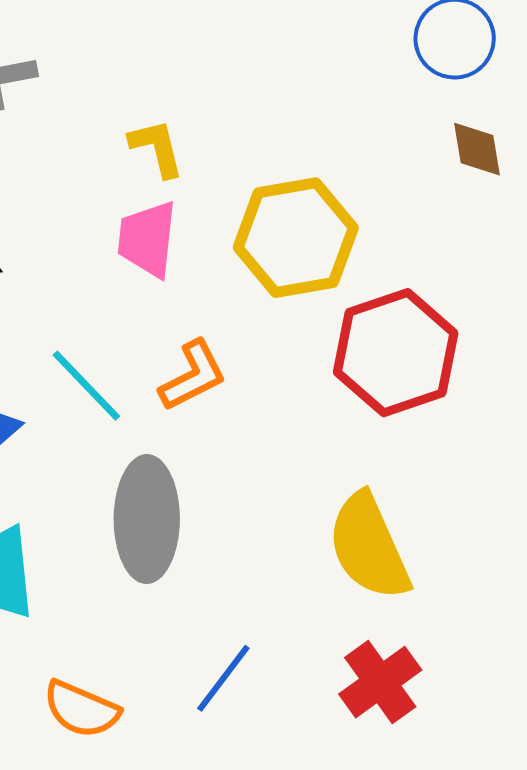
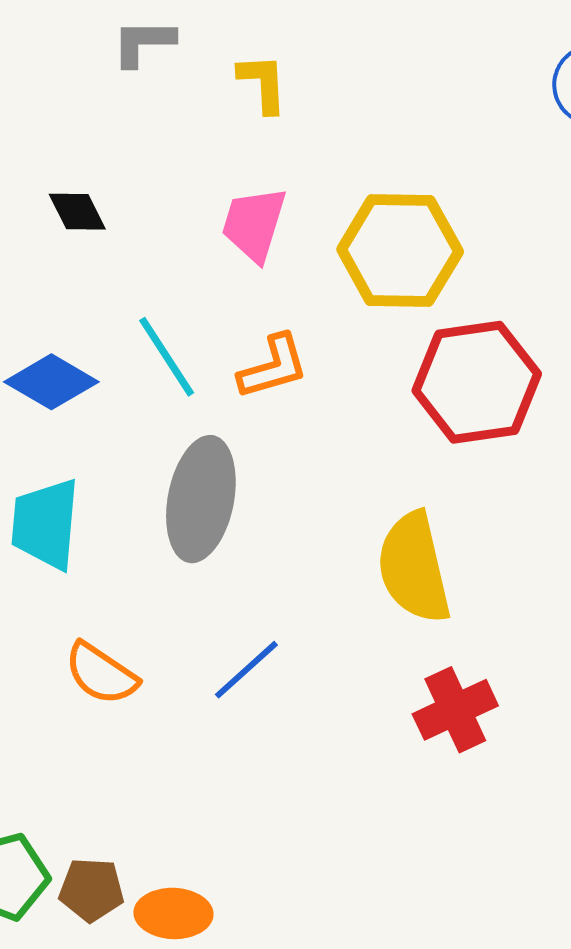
yellow L-shape: (157, 148) -> (263, 83), moved
red cross: (380, 682) -> (455, 710), moved

